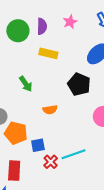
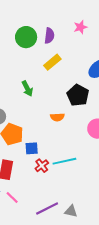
pink star: (70, 22) -> (80, 27), moved
yellow rectangle: (48, 53) -> (52, 62), turned -60
orange semicircle: (50, 110) -> (57, 117), moved

